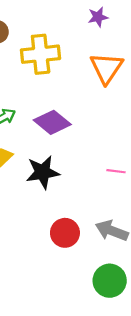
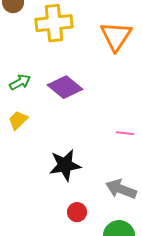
black star: (43, 172) -> (65, 165), moved
red circle: (65, 233) -> (77, 212), moved, size x0.7

